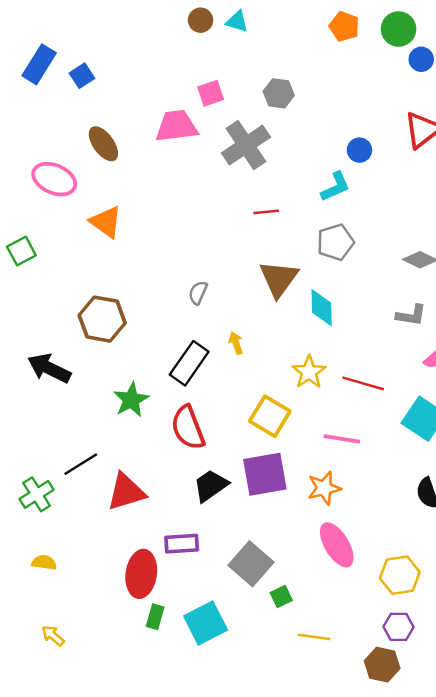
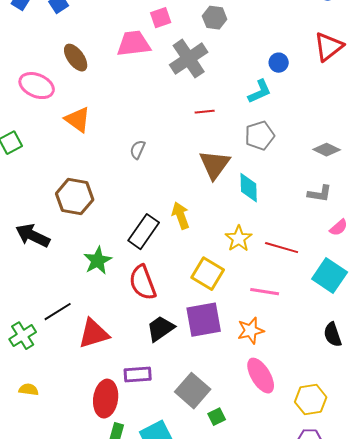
gray semicircle: (198, 293) -> (138, 150), moved
yellow arrow: (236, 343) -> (181, 216), size x1.5

